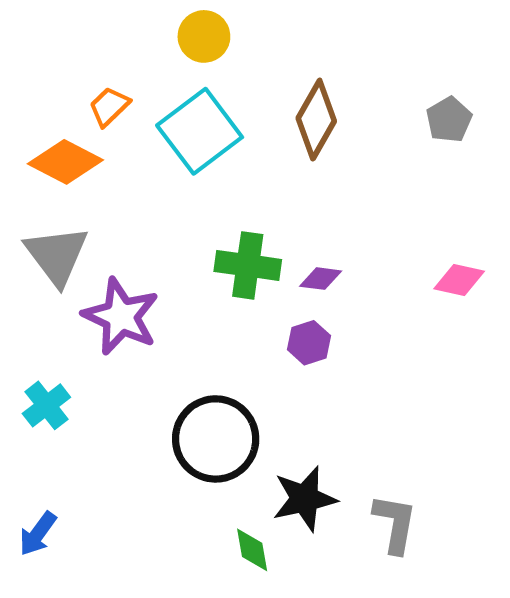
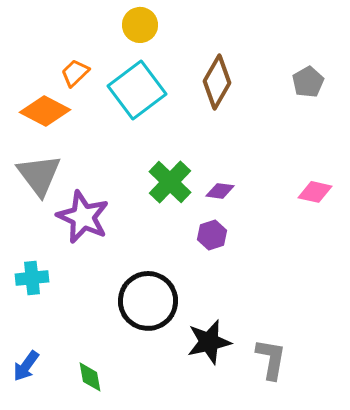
green cross: (248, 265) -> (170, 182), turned 36
cyan cross: (46, 405) -> (32, 278), turned 32
green diamond: (252, 550) -> (90, 377), moved

